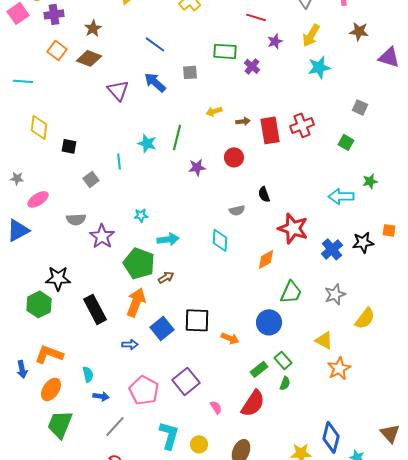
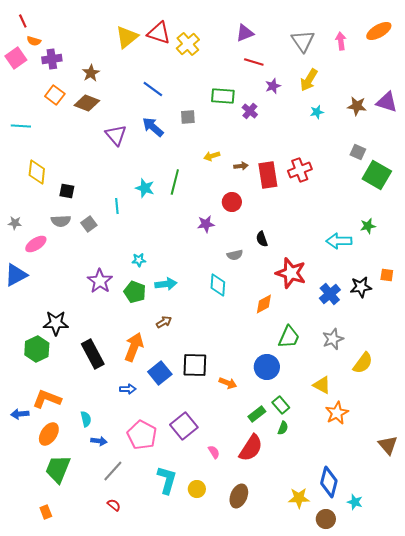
brown star: (359, 31) -> (357, 106), moved
cyan star: (319, 67) -> (317, 112), size x0.6
green square: (346, 142) -> (377, 175), moved, size x1.8
purple star: (197, 167) -> (206, 224), moved
gray semicircle: (76, 219) -> (61, 221), moved
green pentagon: (139, 263) -> (135, 292), moved, size x0.7
blue arrow: (22, 369) -> (20, 414), turned 96
brown triangle: (390, 433) -> (388, 445), moved

